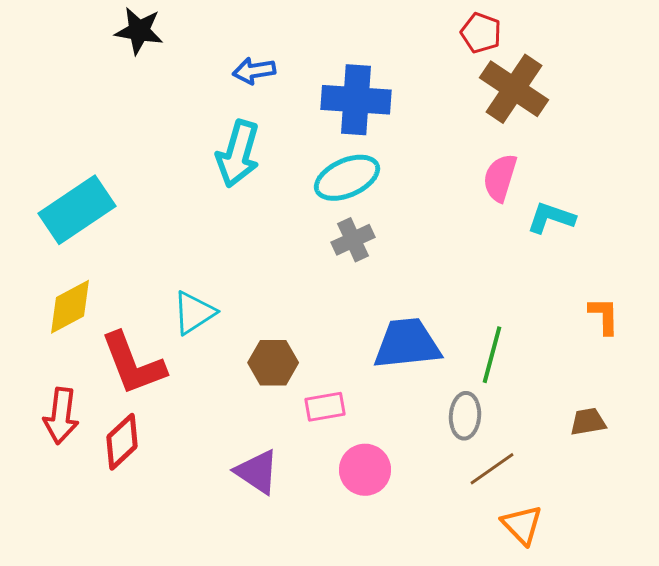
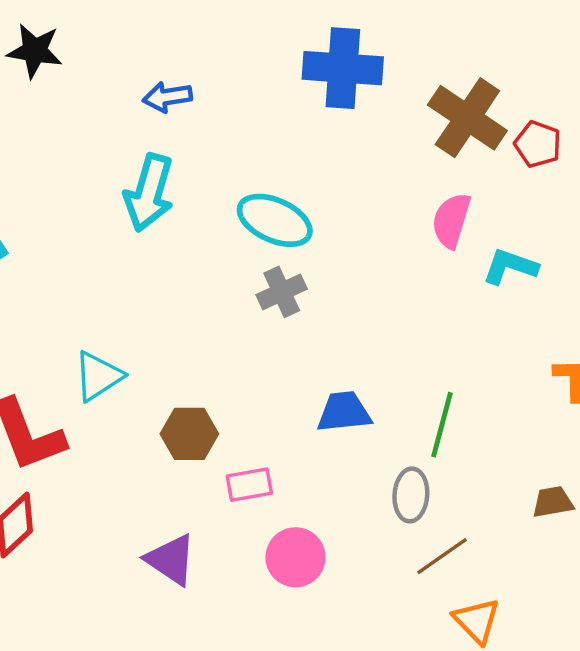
red pentagon: (481, 33) -> (538, 144), moved
blue cross: (356, 100) -> (343, 68), moved
cyan ellipse: (347, 178) -> (275, 220), turned 48
blue trapezoid: (407, 344) -> (344, 412), size x0.7

